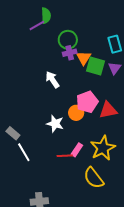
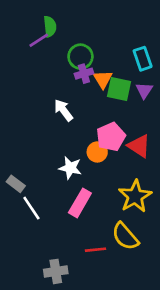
red triangle: (108, 110) -> (139, 146), turned 48
pink rectangle: (77, 150) -> (80, 203), moved, size x1.5
red line: (65, 156) -> (96, 250), moved

